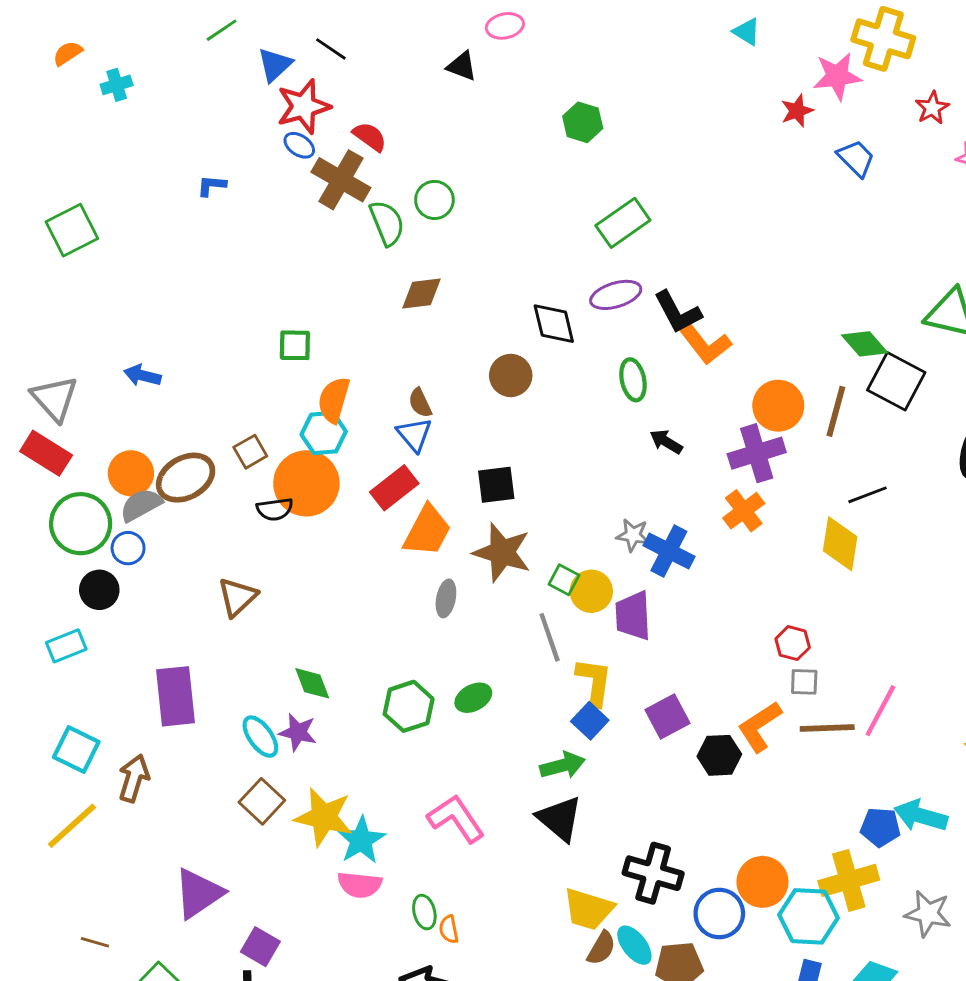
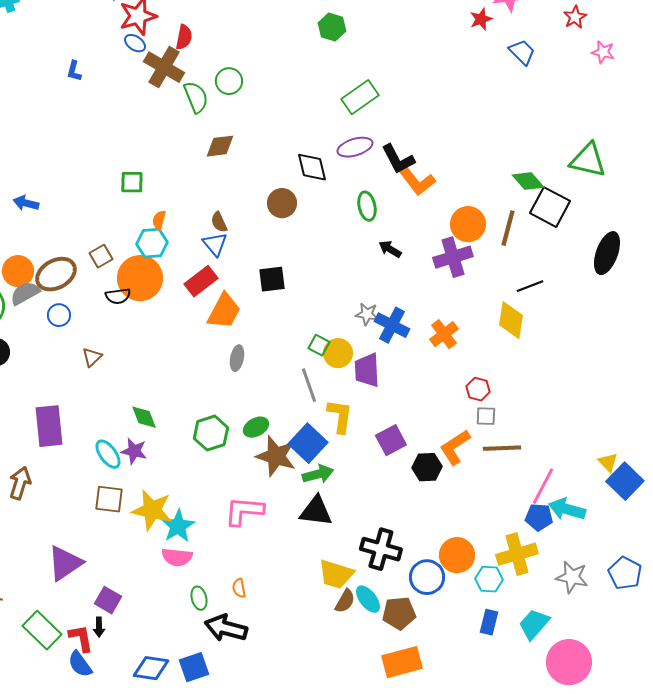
red semicircle: (370, 137) -> (184, 37), turned 65
blue L-shape: (211, 186) -> (74, 71), turned -80
orange semicircle: (334, 400) -> (159, 220), size x0.6
orange cross: (744, 511) -> (444, 334), moved
blue circle: (128, 548) -> (59, 315), moved
brown star: (502, 552) -> (276, 456), moved
brown triangle: (237, 597) -> (92, 357), size x0.7
pink line: (880, 711) -> (543, 486), moved
blue square: (590, 721) -> (308, 443), moved, size x1.5
brown square: (262, 801) -> (109, 499), turned -36
pink L-shape: (456, 819) -> (244, 511), turned -51
black triangle: (560, 819) -> (316, 511), turned -33
green ellipse: (424, 912) -> (199, 598), moved
cyan hexagon: (808, 916) -> (489, 579), size x0.7

